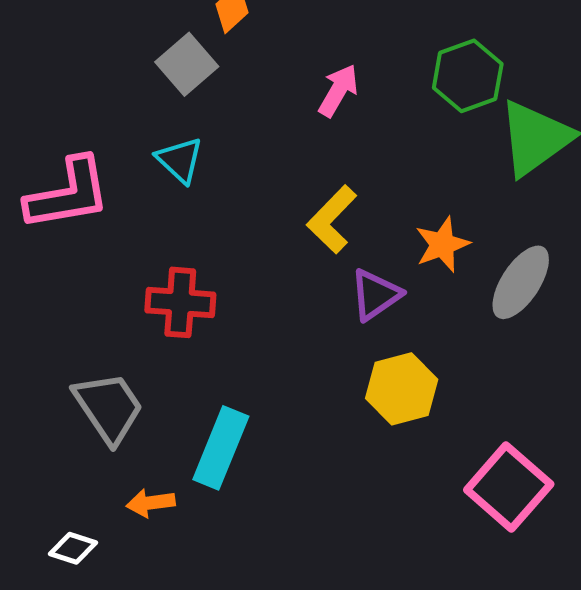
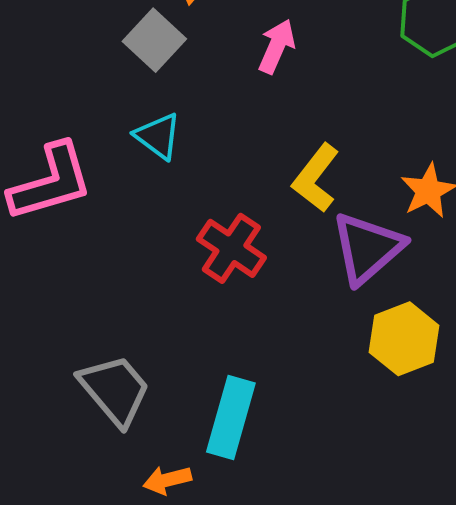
pink arrow: (338, 90) -> (277, 46), moved
purple triangle: (375, 295) -> (367, 248), size x1.4
red cross: (180, 302) -> (231, 248), moved, turned 36

